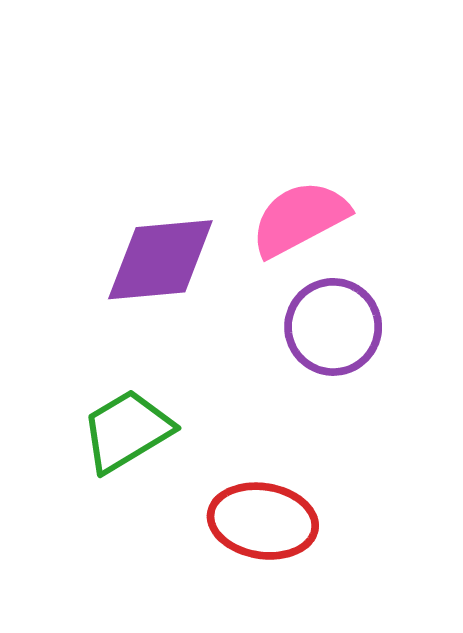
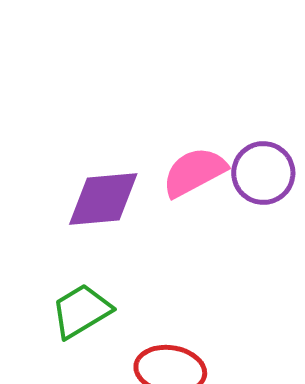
purple circle: (333, 327) -> (263, 173), moved

